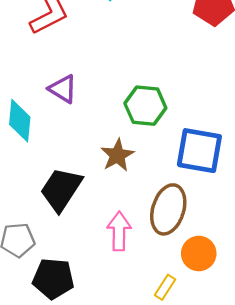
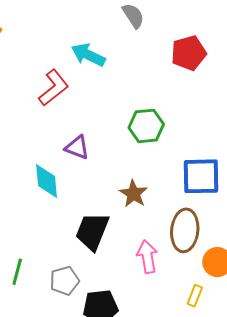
green hexagon: (145, 106) -> (146, 126), moved

